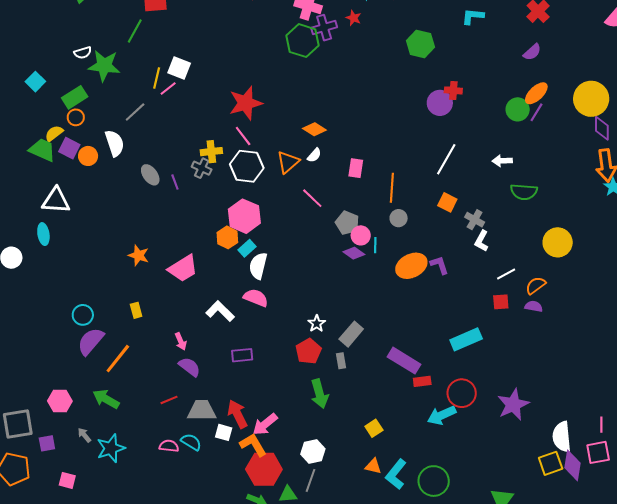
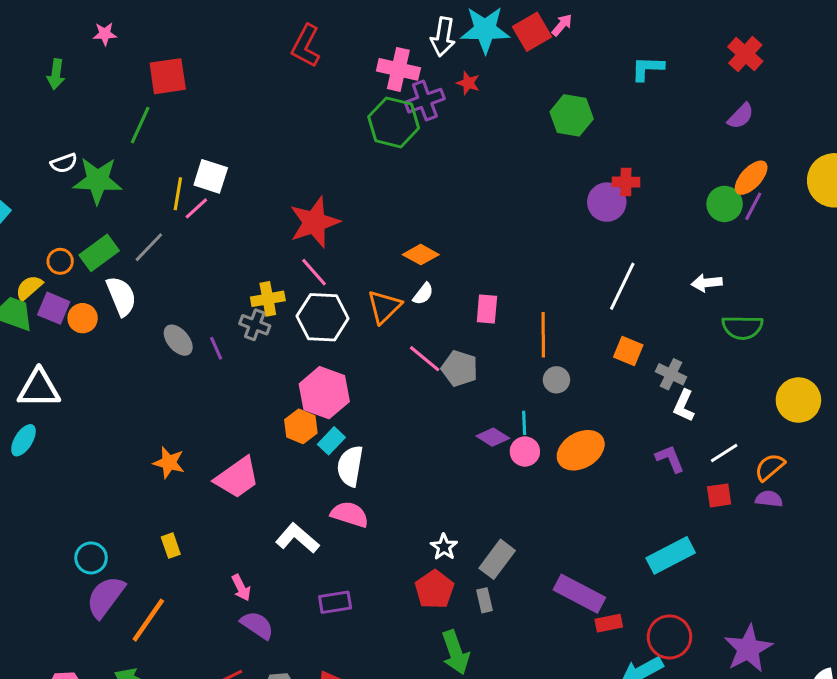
green rectangle: (75, 97) -> (99, 253), moved
gray pentagon: (347, 223) -> (460, 368), moved
cyan ellipse: (43, 234) -> (23, 440), turned 45
pink circle: (361, 235) -> (525, 452), moved
purple L-shape: (439, 265) -> (670, 459), moved

